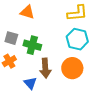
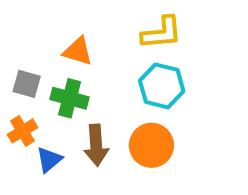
orange triangle: (27, 12) -> (78, 51), moved
blue triangle: (30, 83) -> (49, 160), moved, turned 32

